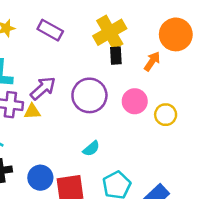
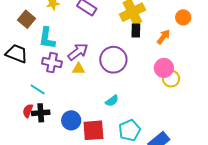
orange circle: (176, 34) -> (183, 17), size x0.6
pink circle: (135, 101) -> (164, 68), moved
yellow triangle: (32, 111) -> (79, 69), moved

